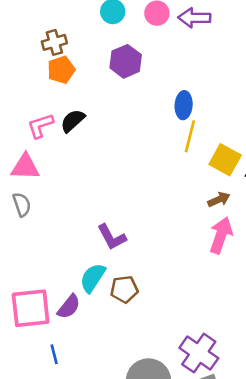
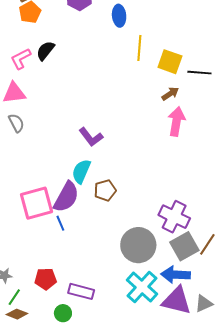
blue ellipse: (184, 105) -> (119, 16), moved
brown pentagon: (124, 289) -> (105, 190), moved
purple semicircle: (69, 307) -> (66, 197), size x1.5
blue line: (54, 354) -> (60, 223), moved

